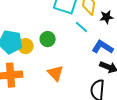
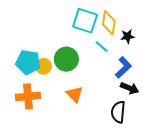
green circle: (48, 39) -> (66, 59), size x1.5
blue L-shape: (103, 47) -> (123, 67), turned 105

